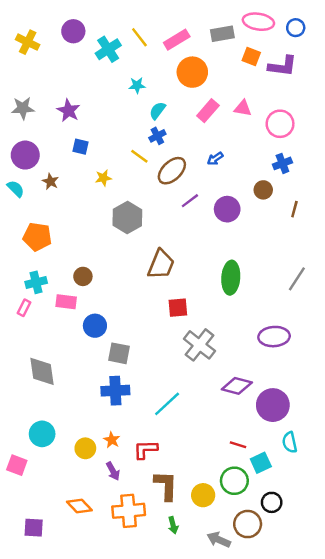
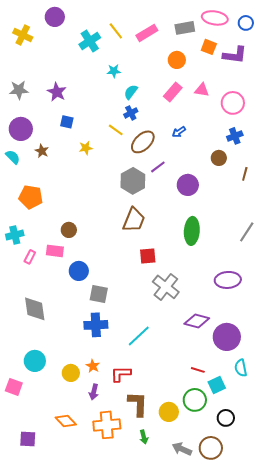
purple circle: (73, 31) -> (55, 17), moved
orange circle: (192, 72) -> (177, 60), moved, size x0.7
purple circle: (227, 209) -> (188, 185), moved
gray hexagon: (127, 218) -> (133, 181), moved
cyan cross: (36, 282) -> (15, 235), moved
pink rectangle: (24, 308) -> (30, 257), moved
purple arrow: (113, 471) -> (94, 392), turned 42
brown circle: (248, 524) -> (211, 448), moved

